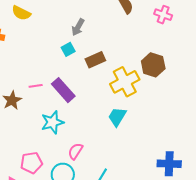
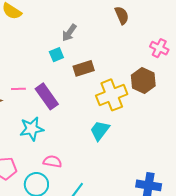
pink cross: (163, 15) -> (159, 48), moved
pink semicircle: (75, 151) -> (52, 161), turned 60

